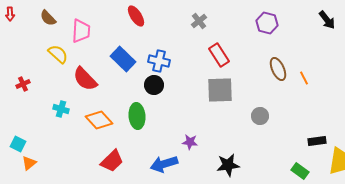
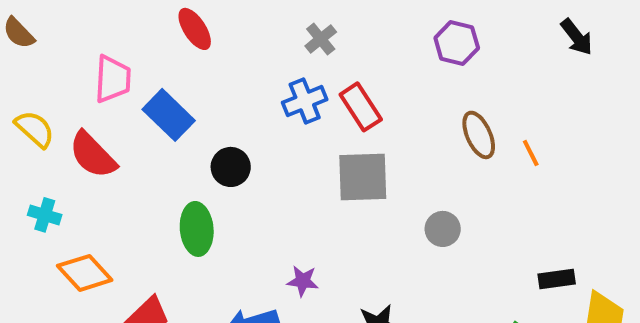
pink trapezoid: (81, 31) -> (113, 79), moved
yellow semicircle: (58, 54) -> (35, 129), moved
blue cross: (159, 61) -> (305, 101), moved, turned -35
orange diamond: (99, 120) -> (85, 273), moved

